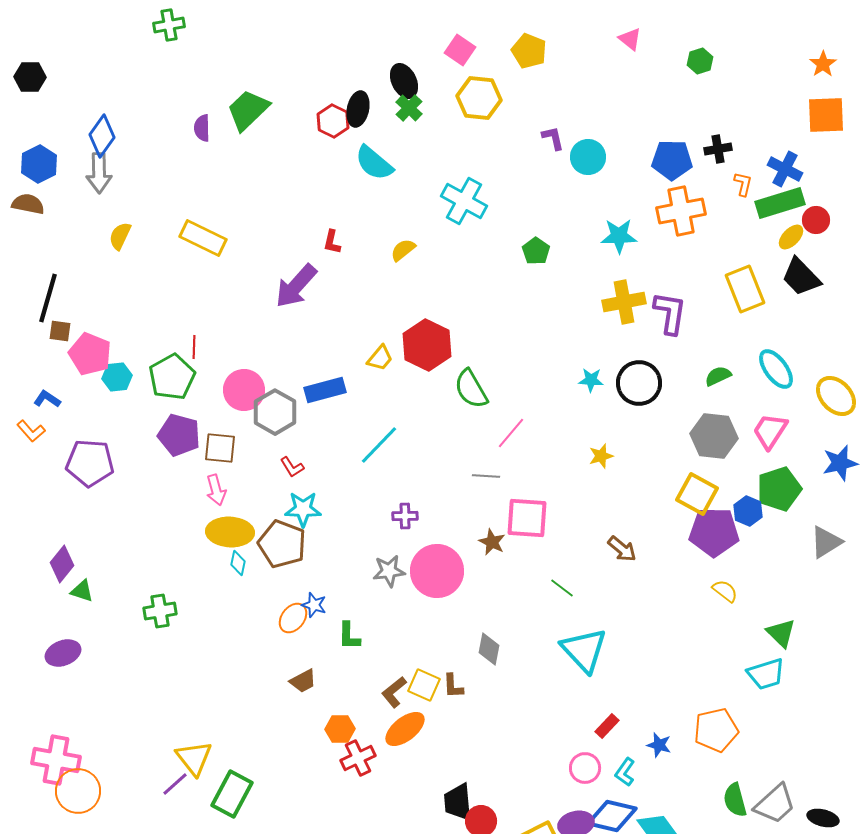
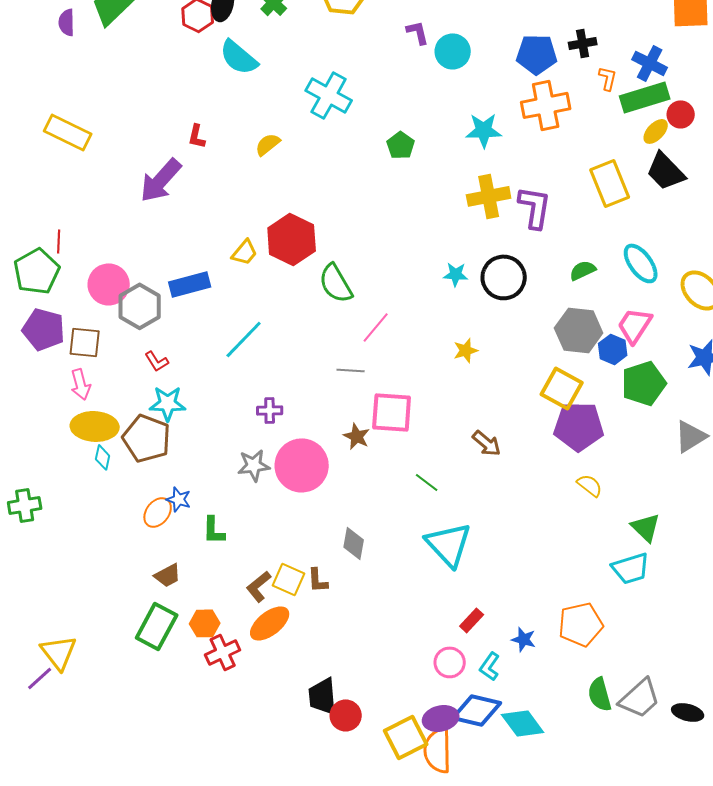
blue hexagon: (748, 511) -> (613, 349), moved
green rectangle: (232, 794) -> (157, 626), moved

